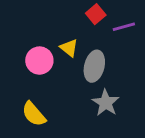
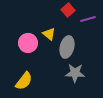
gray star: (106, 103) -> (75, 73), turned -30
yellow semicircle: (34, 114) -> (24, 81), turned -102

